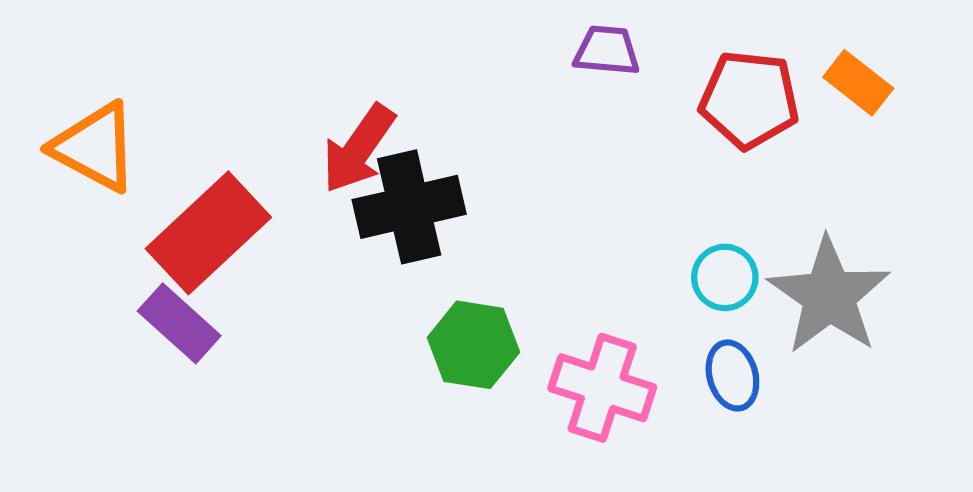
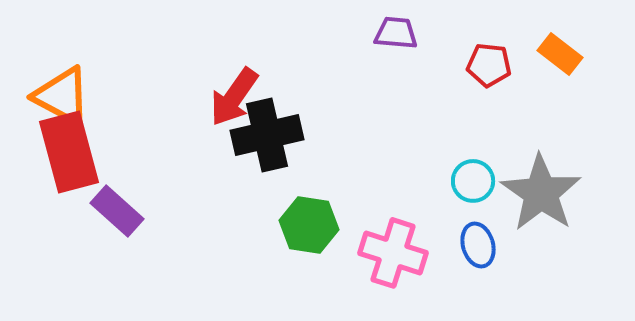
red pentagon: (749, 100) -> (489, 65), size x0.7
red rectangle: (208, 233) -> (69, 152), moved, turned -62

